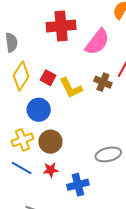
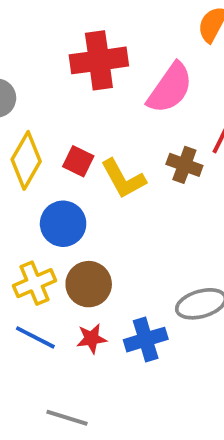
blue cross: (78, 185) -> (146, 340), moved

